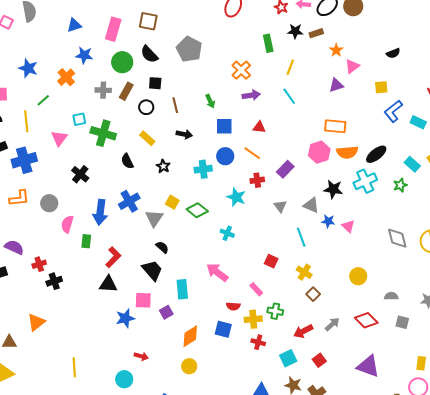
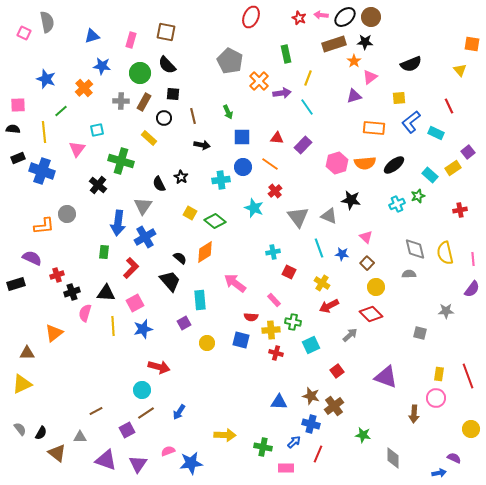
pink rectangle: (113, 29) -> (131, 40), size x0.7
black star: (295, 31) -> (365, 42), moved
brown rectangle: (316, 33) -> (334, 44), size x1.6
gray pentagon: (189, 49) -> (230, 61), moved
black semicircle: (393, 53) -> (411, 64), size x1.5
purple arrow: (251, 95) -> (282, 93), moved
orange rectangle: (335, 126) -> (374, 128), moved
green cross: (103, 133) -> (121, 161), moved
yellow rectangle: (147, 138) -> (149, 138), moved
blue cross: (24, 160) -> (42, 171), turned 35
black semicircle: (127, 161) -> (159, 184), moved
purple rectangle: (285, 169) -> (303, 145), moved
red cross: (257, 180) -> (275, 191), turned -32
cyan cross: (365, 181) -> (397, 204), moved, size x0.7
orange L-shape: (19, 198) -> (44, 226), moved
blue cross: (129, 201) -> (145, 237), moved
gray triangle: (280, 206) -> (298, 217), size x1.6
gray triangle: (154, 218) -> (143, 206), moved
blue star: (328, 221) -> (342, 254), moved
pink semicircle: (67, 224) -> (85, 313), moved
cyan cross: (227, 233) -> (273, 252), moved, turned -32
black triangle: (108, 284) -> (106, 293), moved
brown square: (313, 294) -> (367, 263), moved
gray semicircle: (391, 296) -> (409, 274), moved
pink square: (143, 300) -> (135, 303), moved, turned -30
red diamond: (366, 320) -> (371, 314), moved
red arrow: (303, 331) -> (329, 306), moved
orange diamond: (190, 336) -> (205, 252), moved
red arrow: (141, 356) -> (159, 367), size x1.5
cyan square: (288, 358) -> (311, 345), moved
yellow circle: (189, 366) -> (207, 343), moved
yellow line: (74, 367) -> (113, 326), moved

